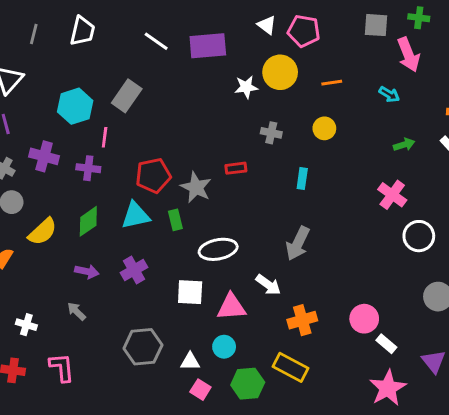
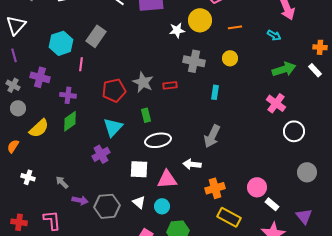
gray cross: (271, 133) -> (194, 61), size x1.5
green arrow: (404, 145) -> (284, 69), size x1.6
purple cross: (88, 168) -> (68, 95), moved
gray star: (196, 187) -> (143, 82), moved
cyan triangle: (136, 215) -> (113, 127), moved, turned -35
green rectangle: (175, 220) -> (146, 115), moved
purple arrow: (87, 271) -> (80, 200), moved
white arrow: (268, 285) -> (192, 164), turned 150
white cross: (26, 325) -> (28, 177), moved
white triangle: (190, 361) -> (139, 202), moved, turned 40
yellow rectangle: (290, 367) -> (229, 217), moved

